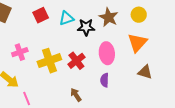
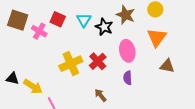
red square: (41, 15) -> (58, 19), turned -35
cyan triangle: (66, 18) -> (84, 20), turned -35
black star: (86, 27) -> (104, 27), turned 30
pink cross: (20, 52) -> (39, 31), moved, turned -35

